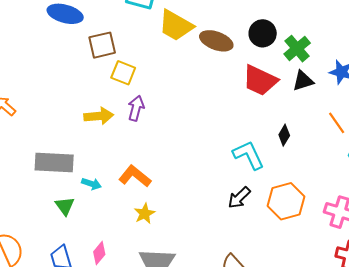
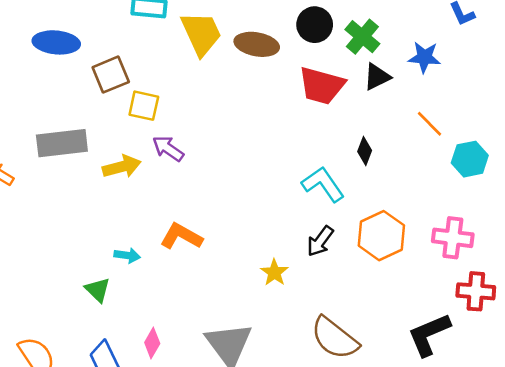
yellow trapezoid: (176, 25) -> (201, 33), turned -135
purple arrow: (136, 108) -> (168, 149), turned -60
gray rectangle: (54, 163) -> (62, 143), moved
yellow star: (145, 214) -> (274, 272), moved

